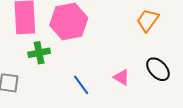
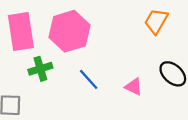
blue line: (81, 85) -> (89, 79), moved

